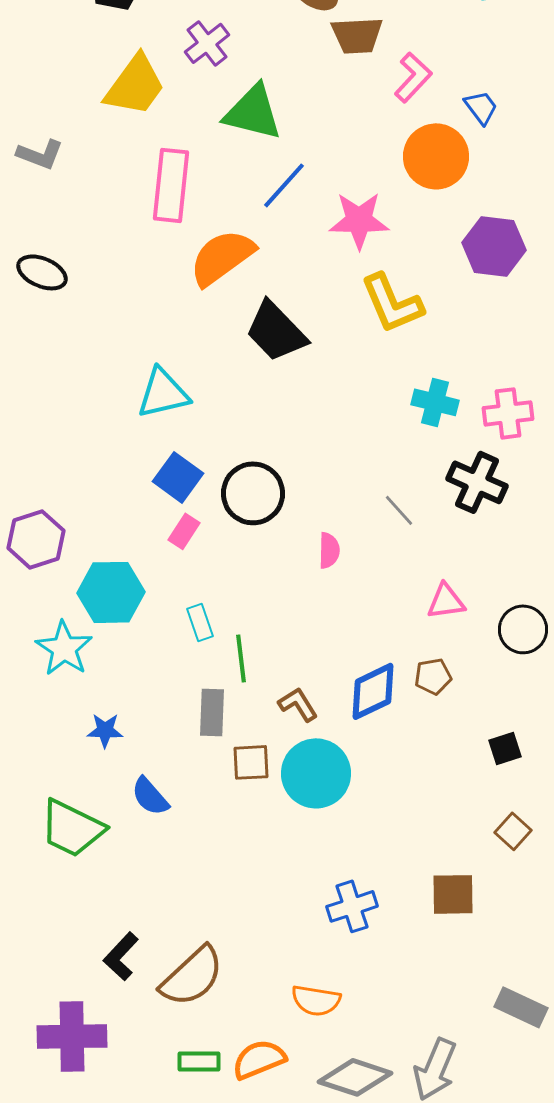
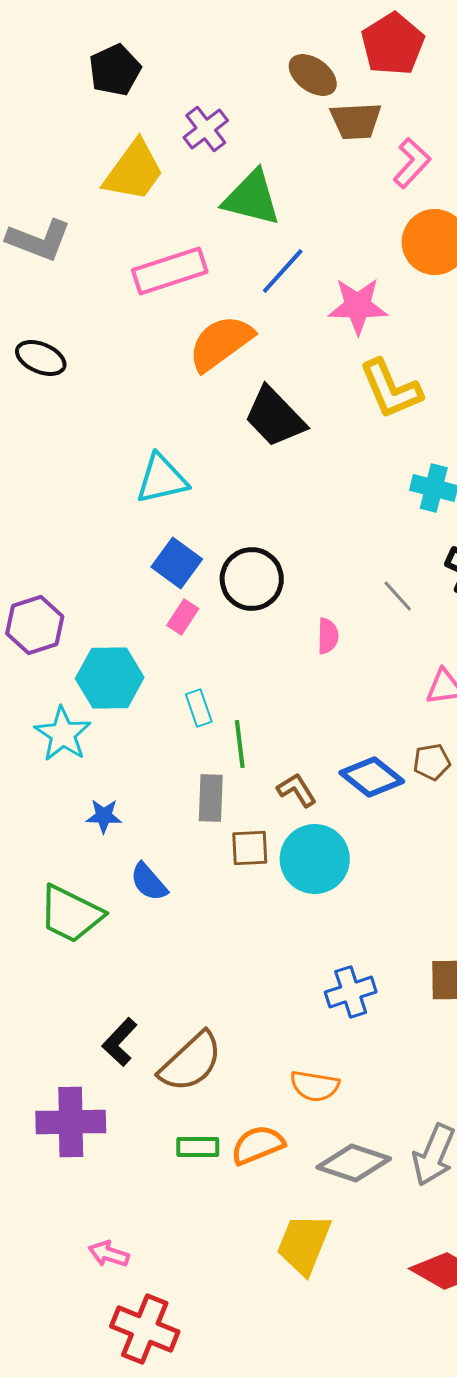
gray L-shape: (40, 154) -> (39, 240), size x1.4
pink rectangle: (171, 185) -> (170, 271), turned 66
blue diamond: (373, 691) -> (372, 777), turned 64

